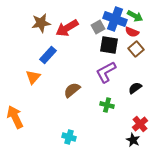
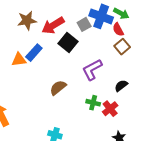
red semicircle: (132, 32) -> (118, 29), turned 40
black square: (109, 45) -> (68, 43), moved, turned 30
orange triangle: (33, 77) -> (19, 60), moved, turned 42
red cross: (140, 124) -> (110, 109), moved

